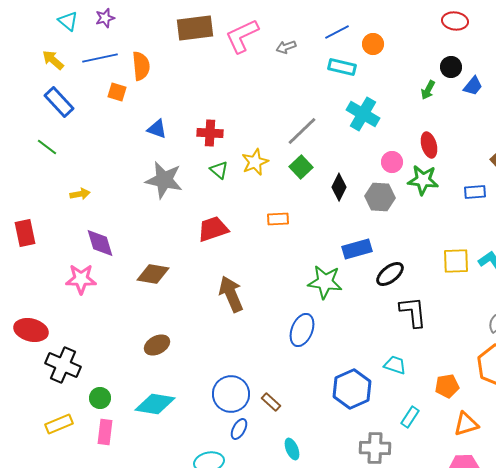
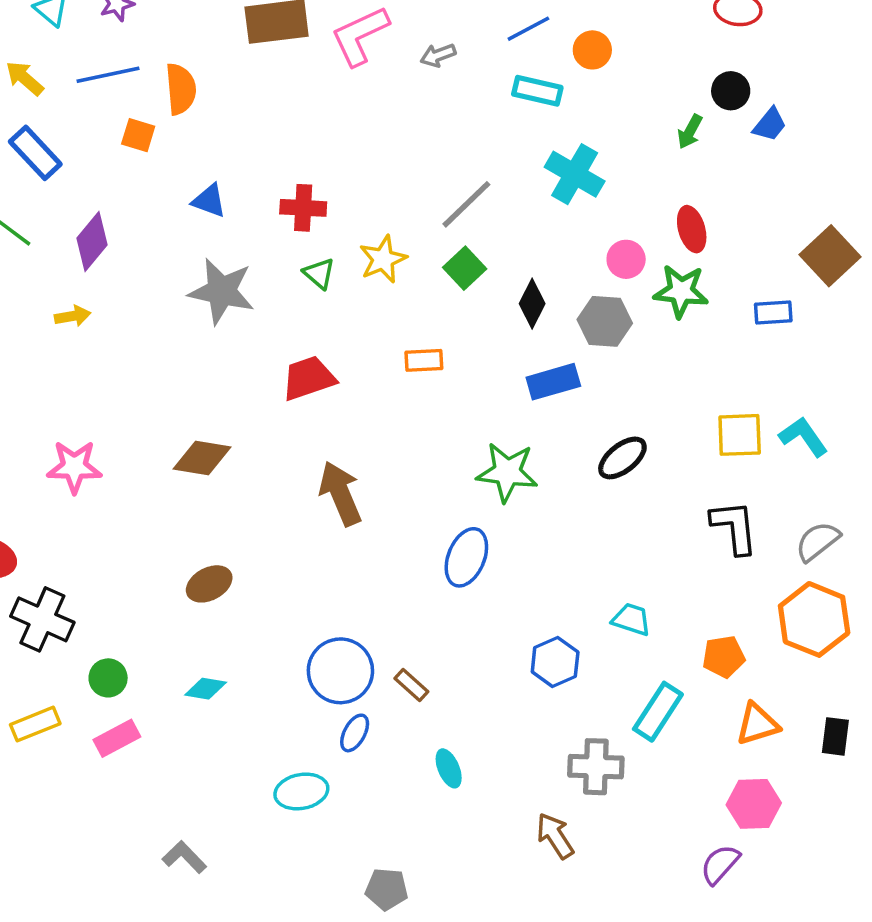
purple diamond: (100, 243) -> (92, 242), moved, turned 56
blue rectangle: (357, 249) -> (553, 382), moved
black L-shape: (413, 312) -> (734, 527), moved
blue hexagon: (352, 389) -> (555, 662), size x0.7
cyan diamond: (155, 404) -> (206, 689), size x0.6
cyan rectangle: (410, 417) -> (658, 712), size x1.5
pink rectangle: (105, 432) -> (117, 738), turned 55

